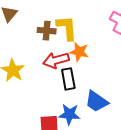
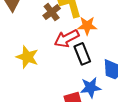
brown cross: (47, 31) -> (52, 12), turned -30

